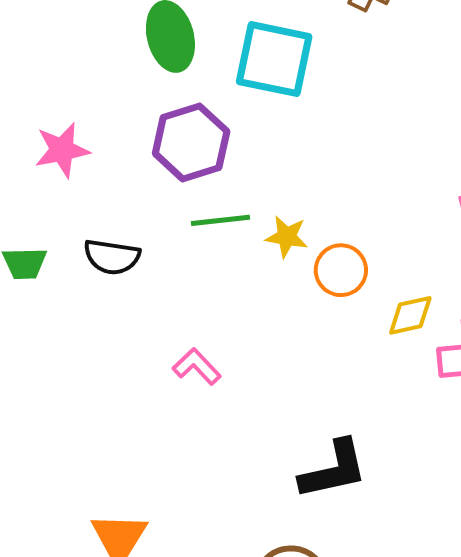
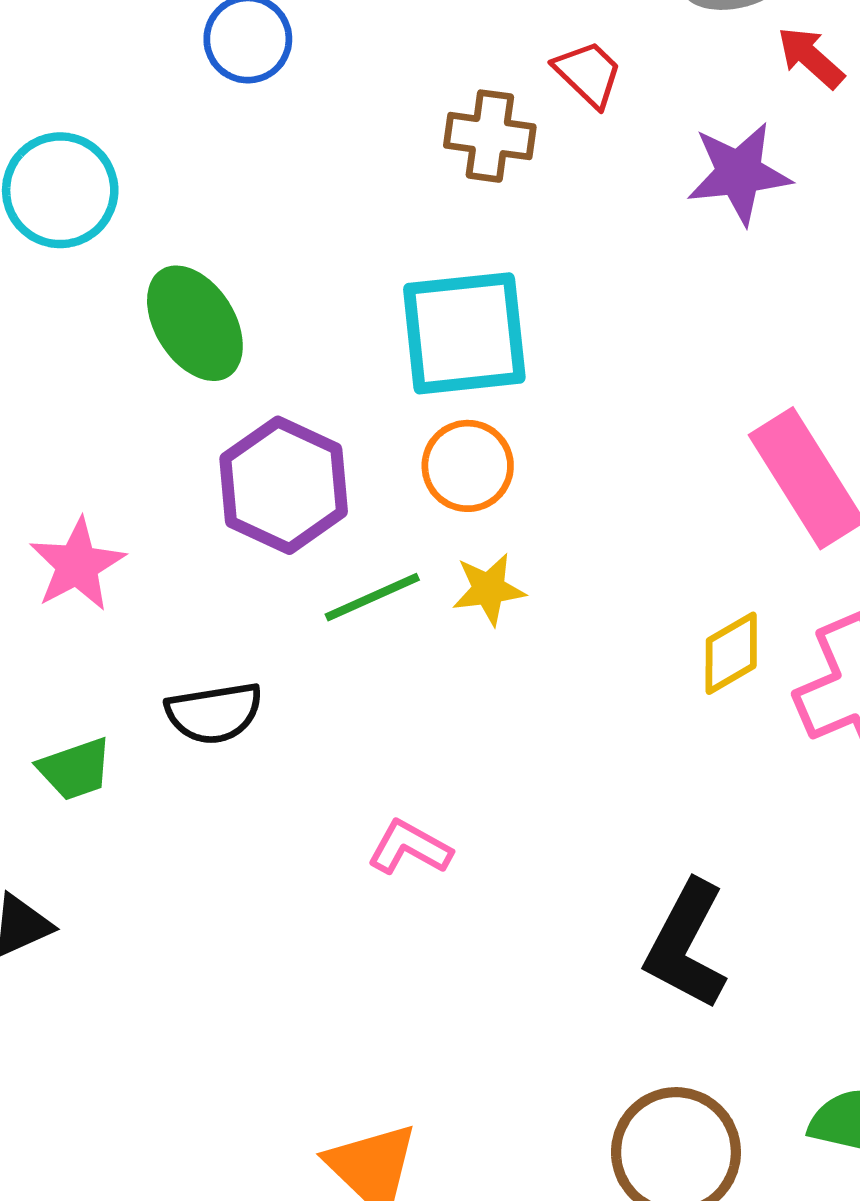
cyan square: (274, 59) -> (464, 333), moved
orange circle: (341, 270) -> (468, 466), moved
black L-shape: (333, 470) -> (686, 945), turned 148

